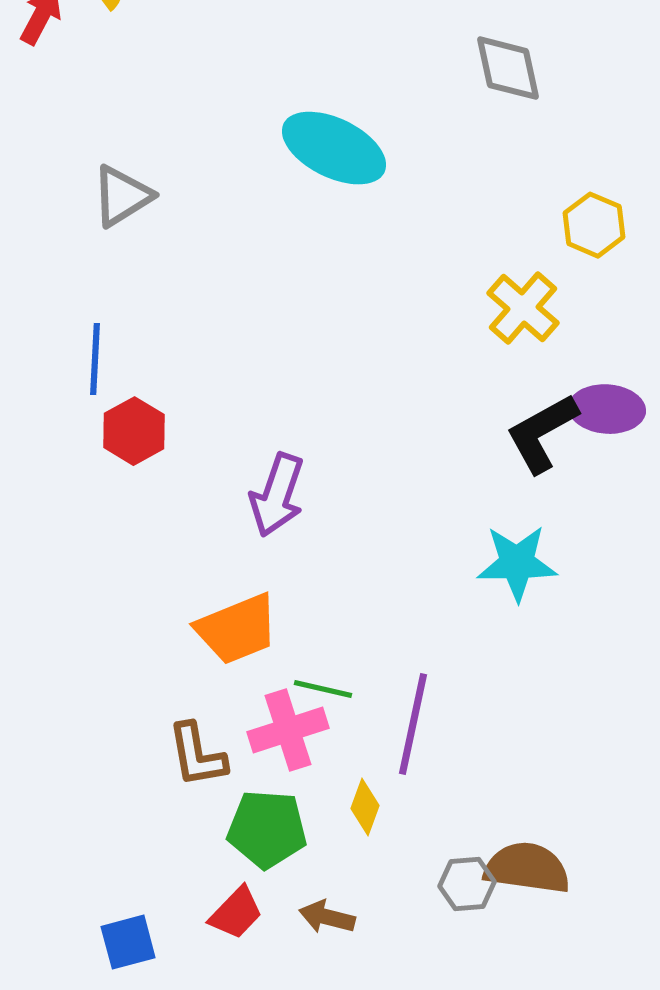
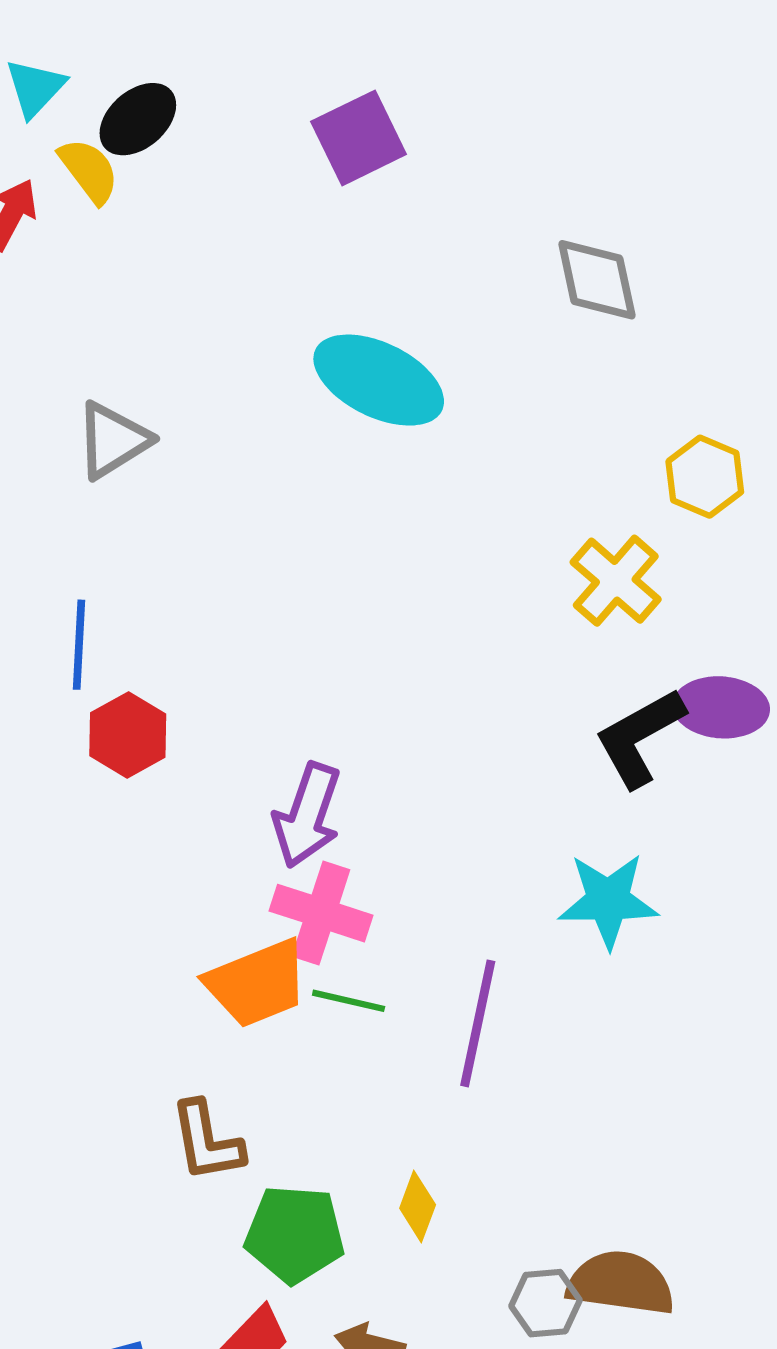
green line: (323, 689) -> (349, 1001), moved
purple line: (413, 724) -> (478, 1023), moved
pink cross: (288, 730) -> (321, 913), moved, turned 36

